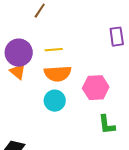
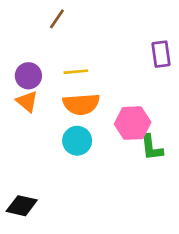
purple circle: (19, 53) -> (28, 76), size x0.7
green L-shape: (107, 125) -> (152, 147), moved

